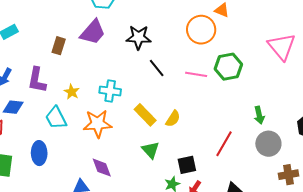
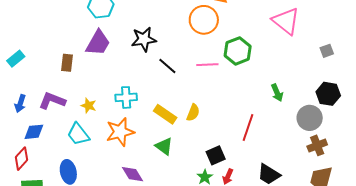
purple L-shape: (37, 80) -> (52, 101), turned 112
gray circle: (268, 144) -> (310, 118), moved
green triangle: (151, 150) -> (164, 146), moved

